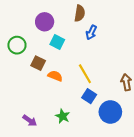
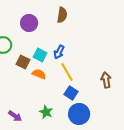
blue arrow: (91, 32) -> (59, 52), moved
cyan square: (57, 42) -> (40, 55), moved
blue circle: (110, 112) -> (79, 114), moved

